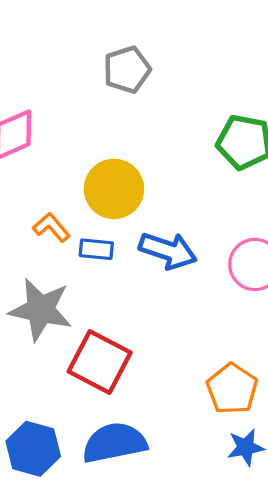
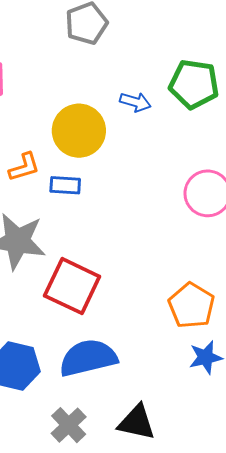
orange L-shape: (51, 227) -> (24, 167), turned 116
blue arrow: (168, 251) -> (135, 102), moved, size x0.6

